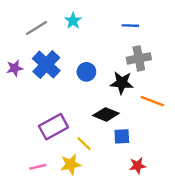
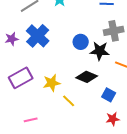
blue circle: (86, 72) -> (81, 42), moved
purple rectangle: (54, 127) -> (21, 78), moved
blue square: (122, 136) -> (109, 95), moved, turned 32
yellow star: (71, 164) -> (52, 83), moved

